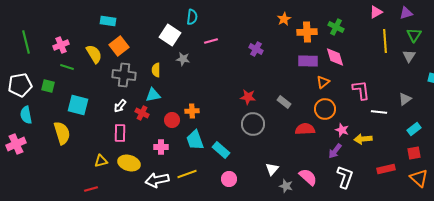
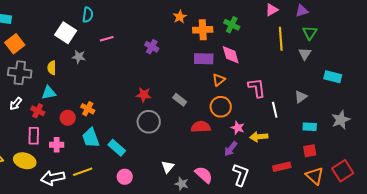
orange cross: (192, 111) -> (88, 109), turned 32
white line: (379, 112) -> (275, 110), turned 70
cyan rectangle: (414, 129) -> (310, 127), turned 40
pink rectangle: (120, 133) -> (34, 136), moved

